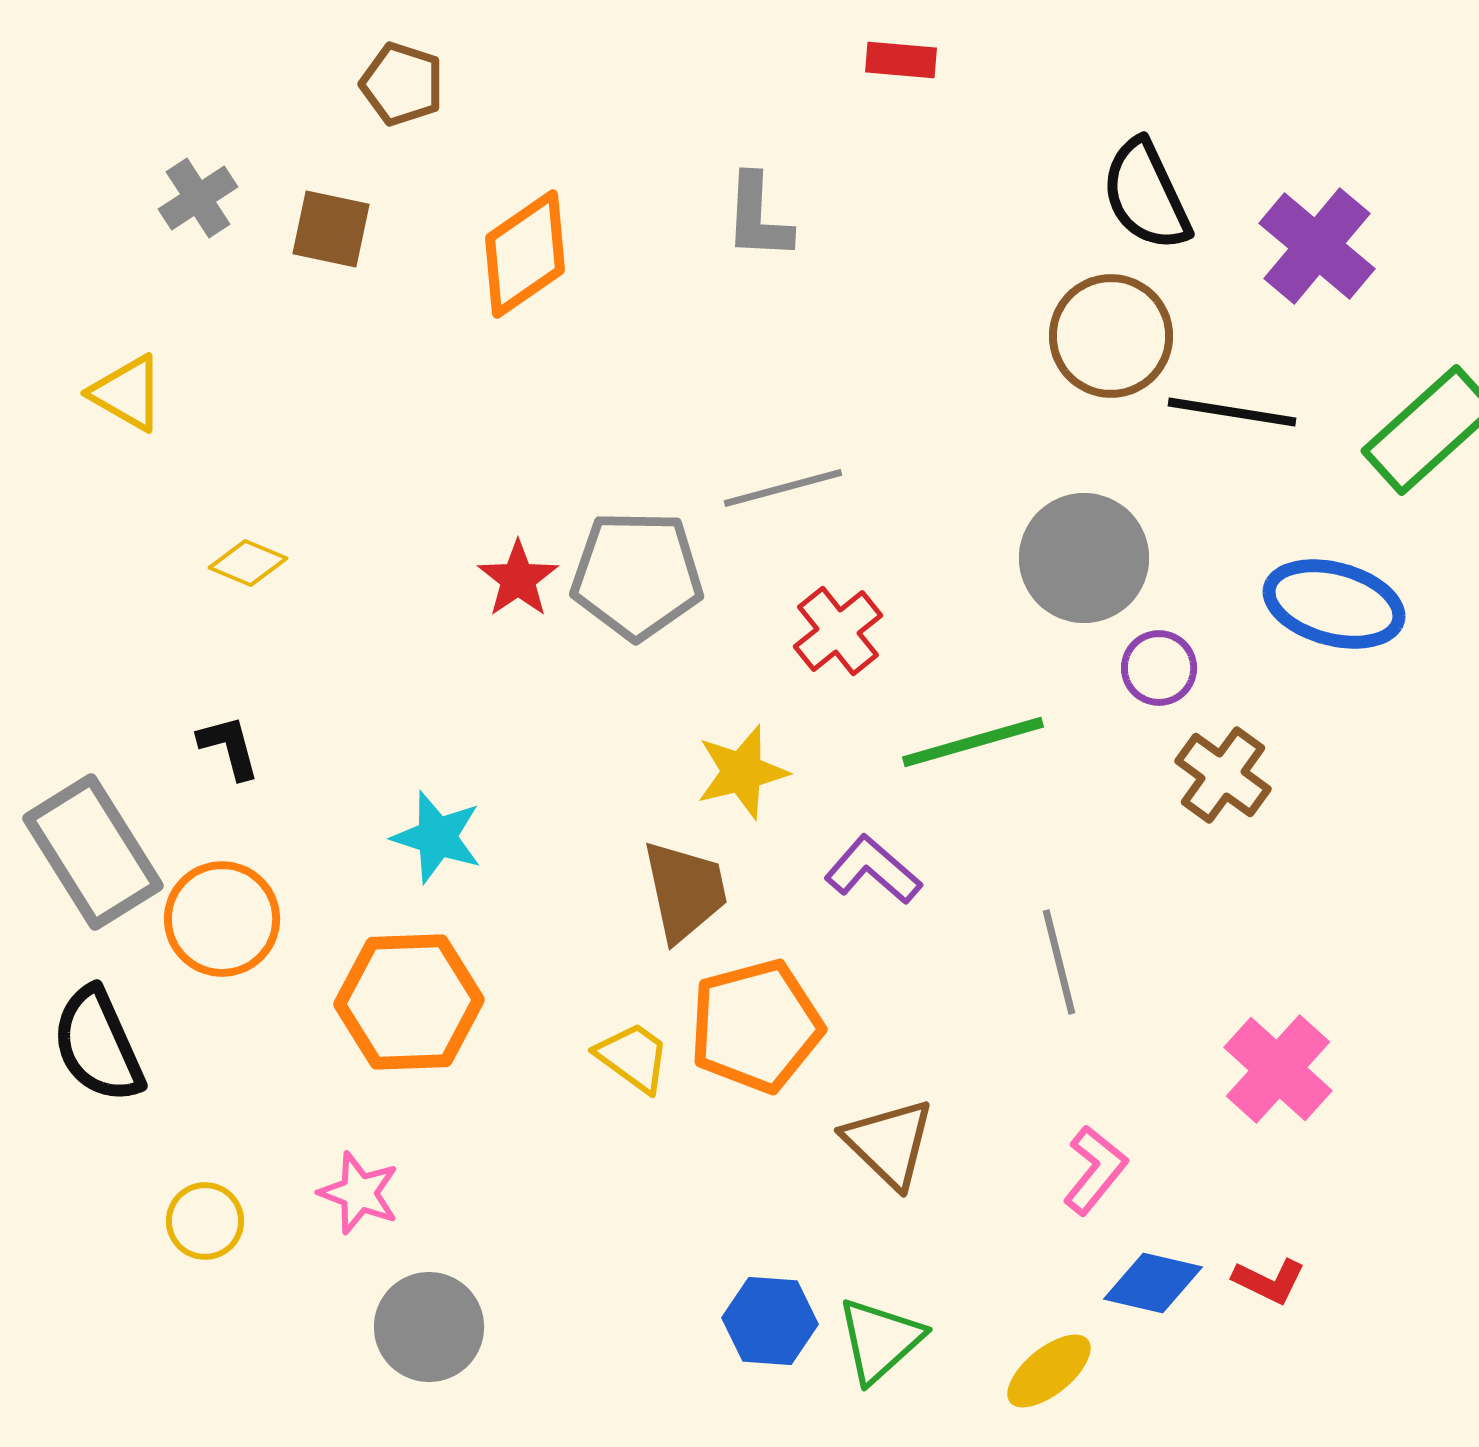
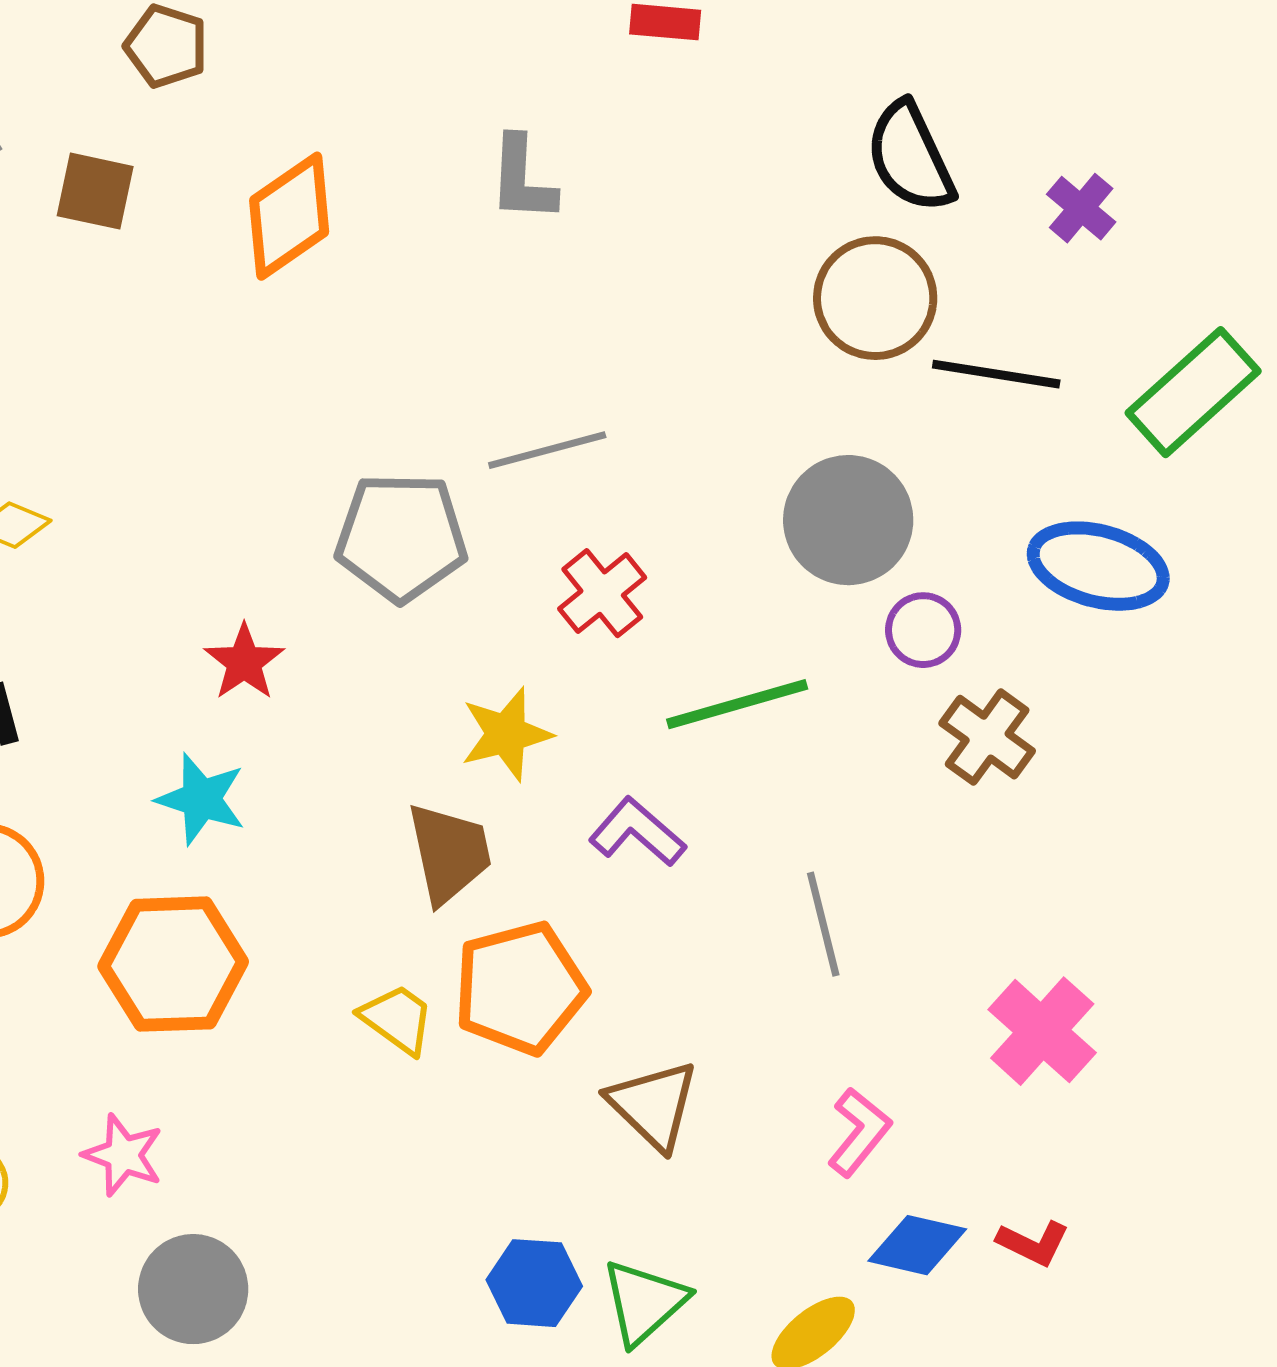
purple cross: (1317, 246) -> (1081, 208), size x0.6
red star: (518, 579) -> (244, 662), moved

